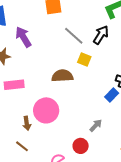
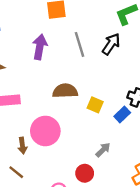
gray line: (74, 36) -> (79, 44), turned 30
purple arrow: (23, 37) -> (40, 47), moved, turned 40
yellow square: (84, 59) -> (95, 105), moved

